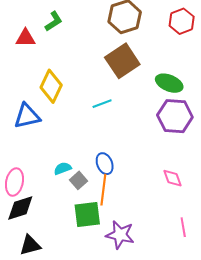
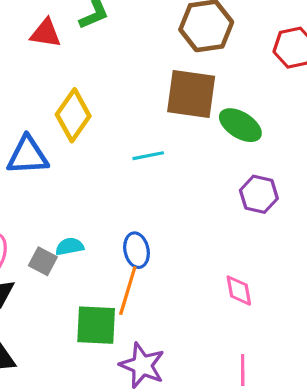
brown square: (122, 61) -> (191, 94), turned 32
green ellipse: (169, 83) -> (240, 125), moved
purple hexagon: (175, 116) -> (259, 194), size x0.7
gray square: (78, 180) -> (43, 261), moved, turned -30

